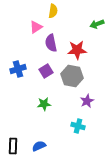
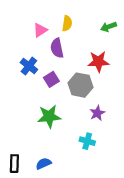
yellow semicircle: (53, 11) -> (67, 23), moved
red star: (77, 50) -> (98, 62), moved
blue cross: (18, 69) -> (29, 66), moved, turned -35
green star: (44, 104) -> (49, 116), size x1.5

